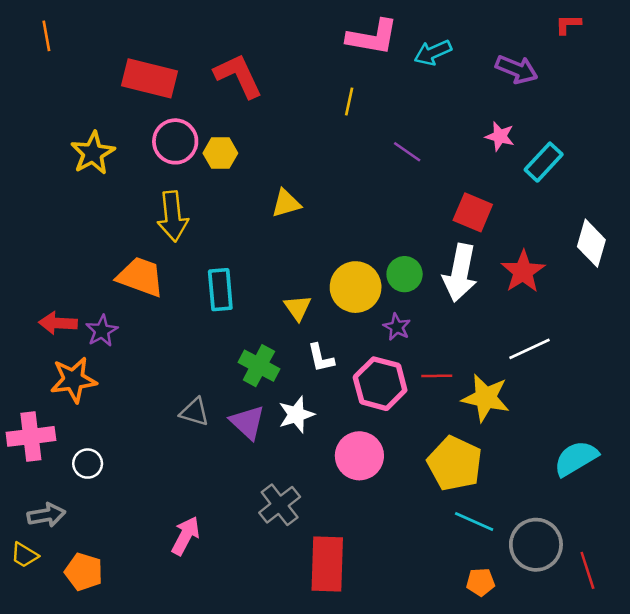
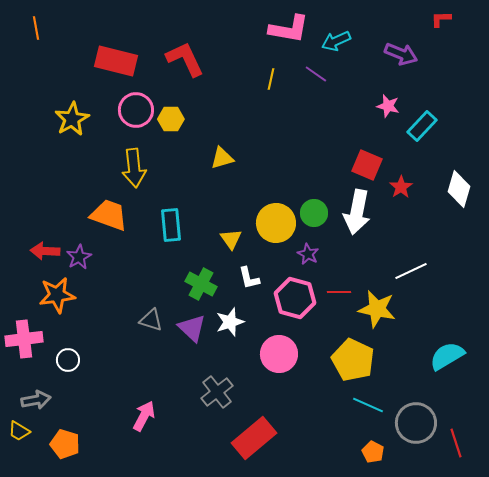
purple line: (407, 152) -> (316, 74), moved
red star: (523, 272) -> (401, 187), moved, size x0.7
red rectangle: (327, 564) -> (254, 438), turned 48
orange pentagon: (481, 582) -> (373, 452), turned 30

